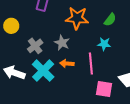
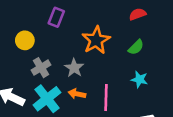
orange star: (77, 18) -> (96, 40), turned 30
yellow circle: (11, 26) -> (25, 40), moved
cyan star: (104, 44) -> (139, 79), moved

